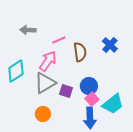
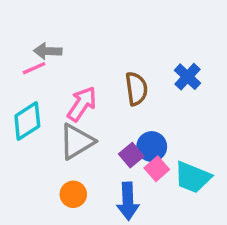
pink line: (59, 40) -> (34, 68), moved
purple square: (66, 91) -> (131, 155), moved, turned 32
cyan trapezoid: (113, 104) -> (193, 177), turned 60
blue arrow: (90, 118) -> (128, 201), moved

